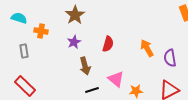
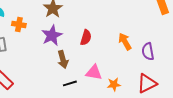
purple star: (74, 42) -> (52, 35), size x1.5
pink triangle: (116, 79) -> (94, 72), turned -30

